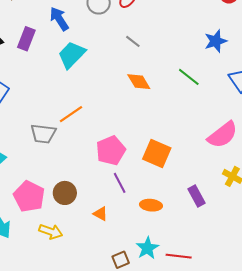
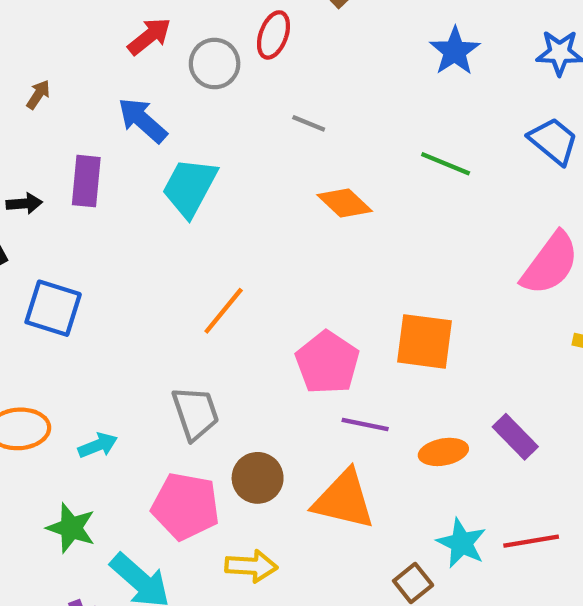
blue star: (216, 41) -> (455, 51), moved
gray trapezoid: (43, 134) -> (195, 413), moved, turned -100
purple line: (120, 183) -> (365, 425), turned -35
purple rectangle: (197, 196) -> (515, 437), moved
orange triangle: (100, 214) -> (344, 500), size x2.0

